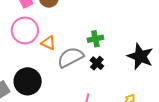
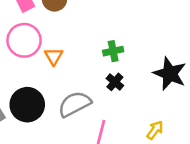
orange triangle: (48, 43) -> (54, 56), turned 35
gray semicircle: (70, 57) -> (75, 104), moved

